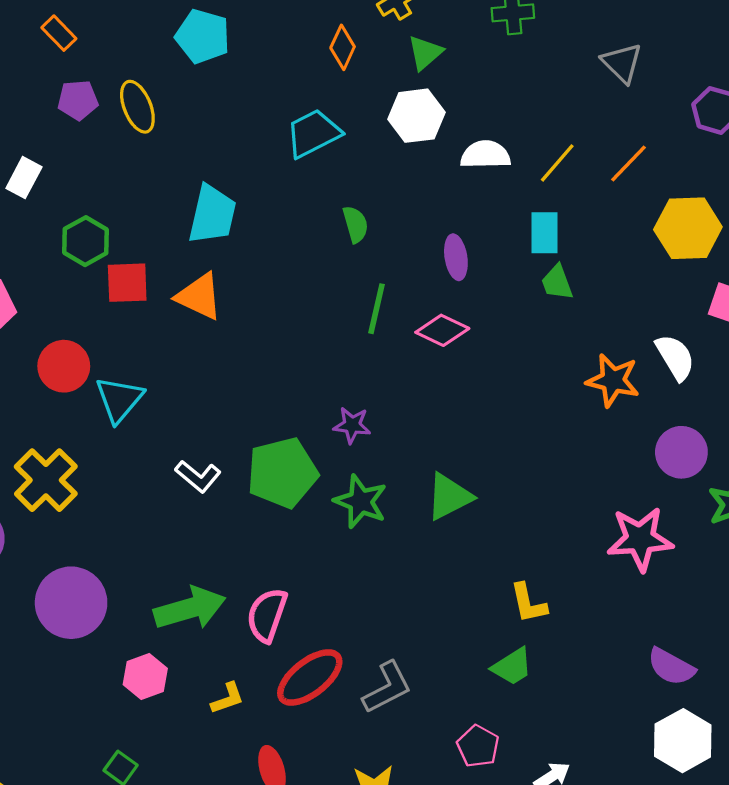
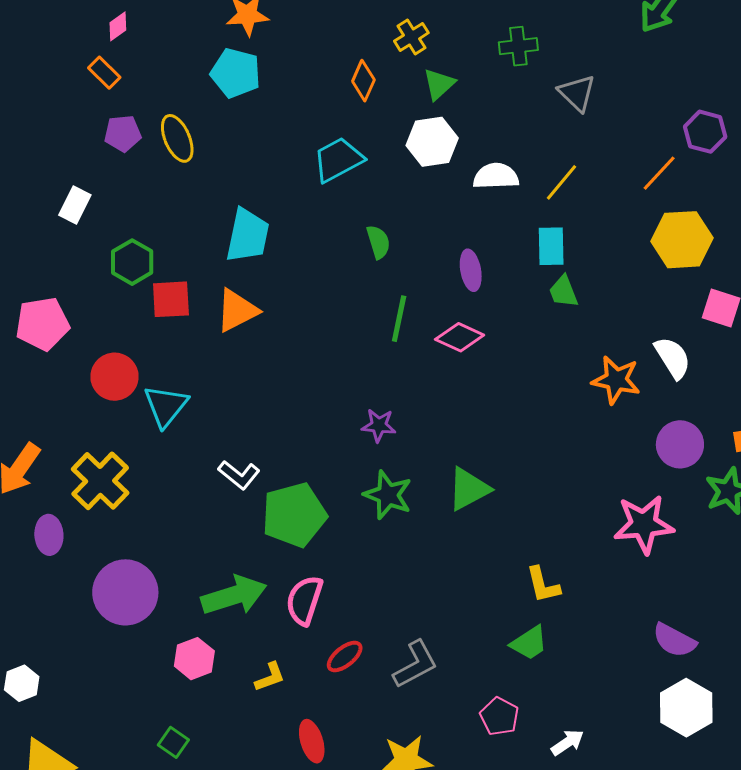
gray triangle: (622, 63) -> (577, 93), moved
orange line: (628, 163) -> (659, 173), moved
orange triangle: (199, 296) -> (237, 310), turned -51
green pentagon: (282, 473) -> (294, 515), moved
red ellipse: (310, 677) -> (345, 657), size x0.6

